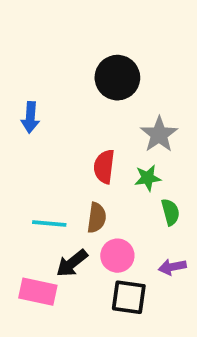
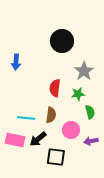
pink circle: (117, 256) -> (71, 130), moved
pink rectangle: (38, 292) -> (15, 140), moved
black square: (129, 297) -> (56, 157), moved

